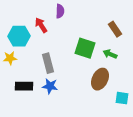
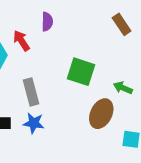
brown rectangle: (115, 29) -> (122, 24), moved
green arrow: (110, 54) -> (123, 88), moved

